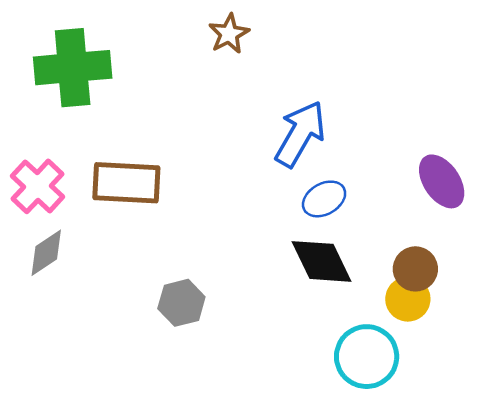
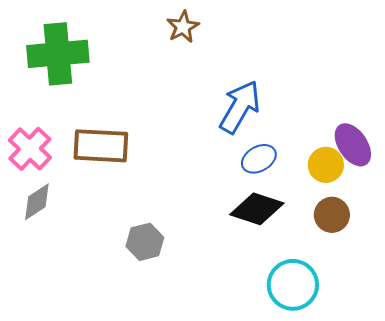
black diamond: (322, 261) -> (257, 209), turned -46
yellow circle: (408, 299) -> (326, 165), moved

